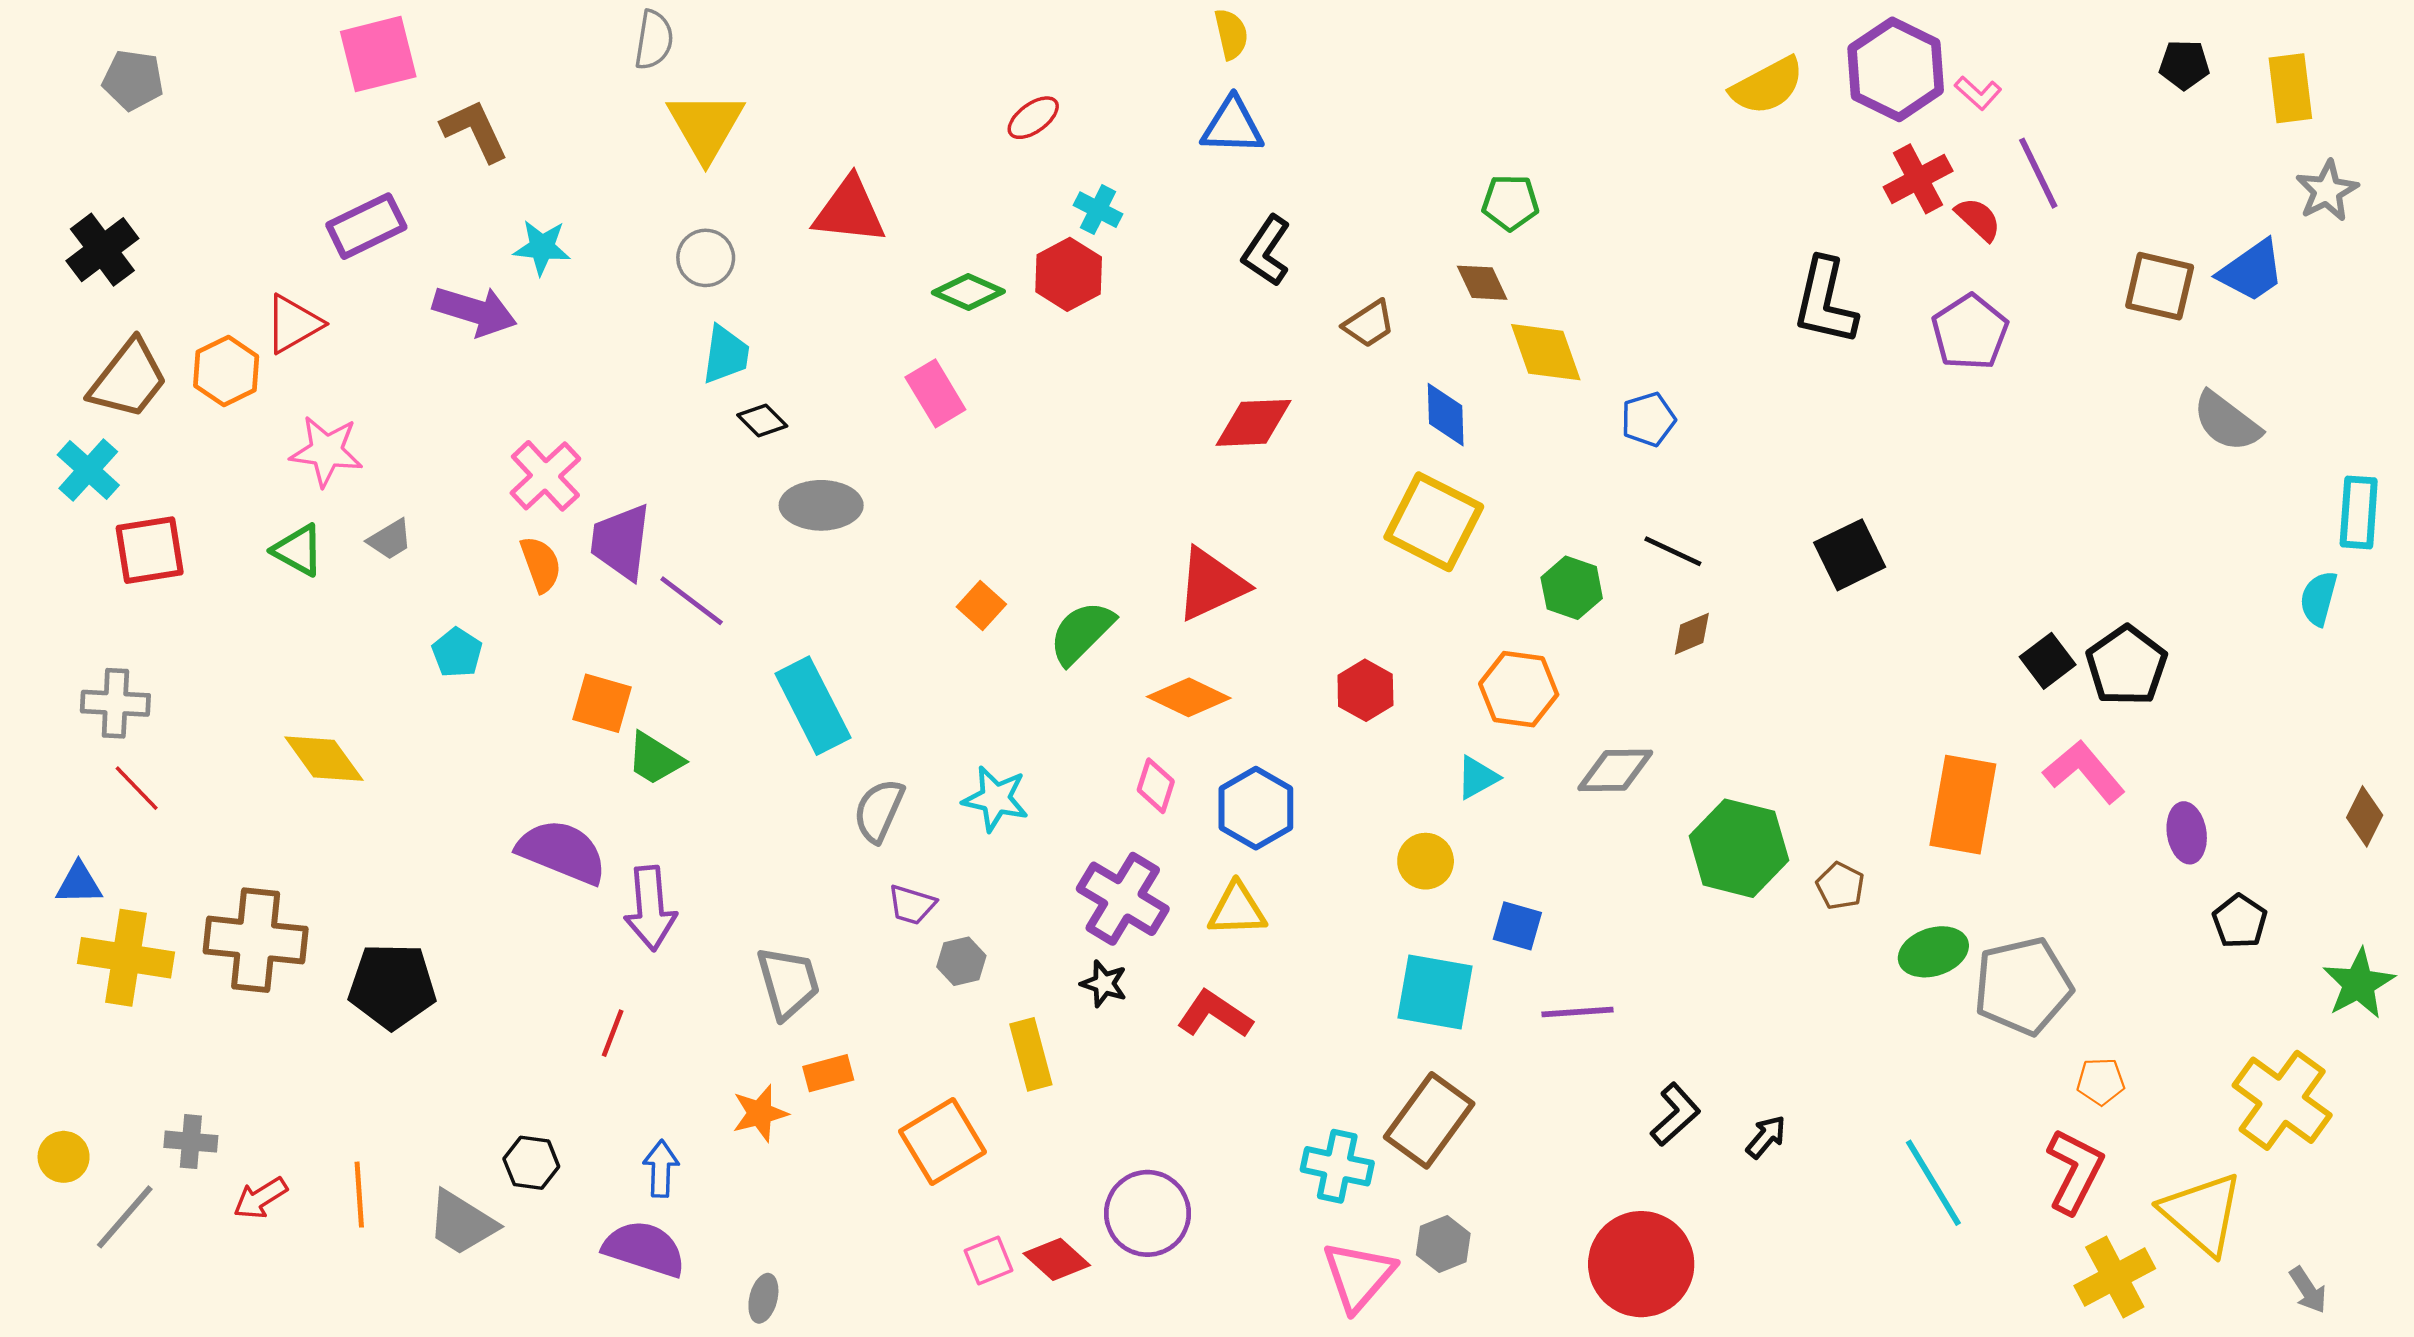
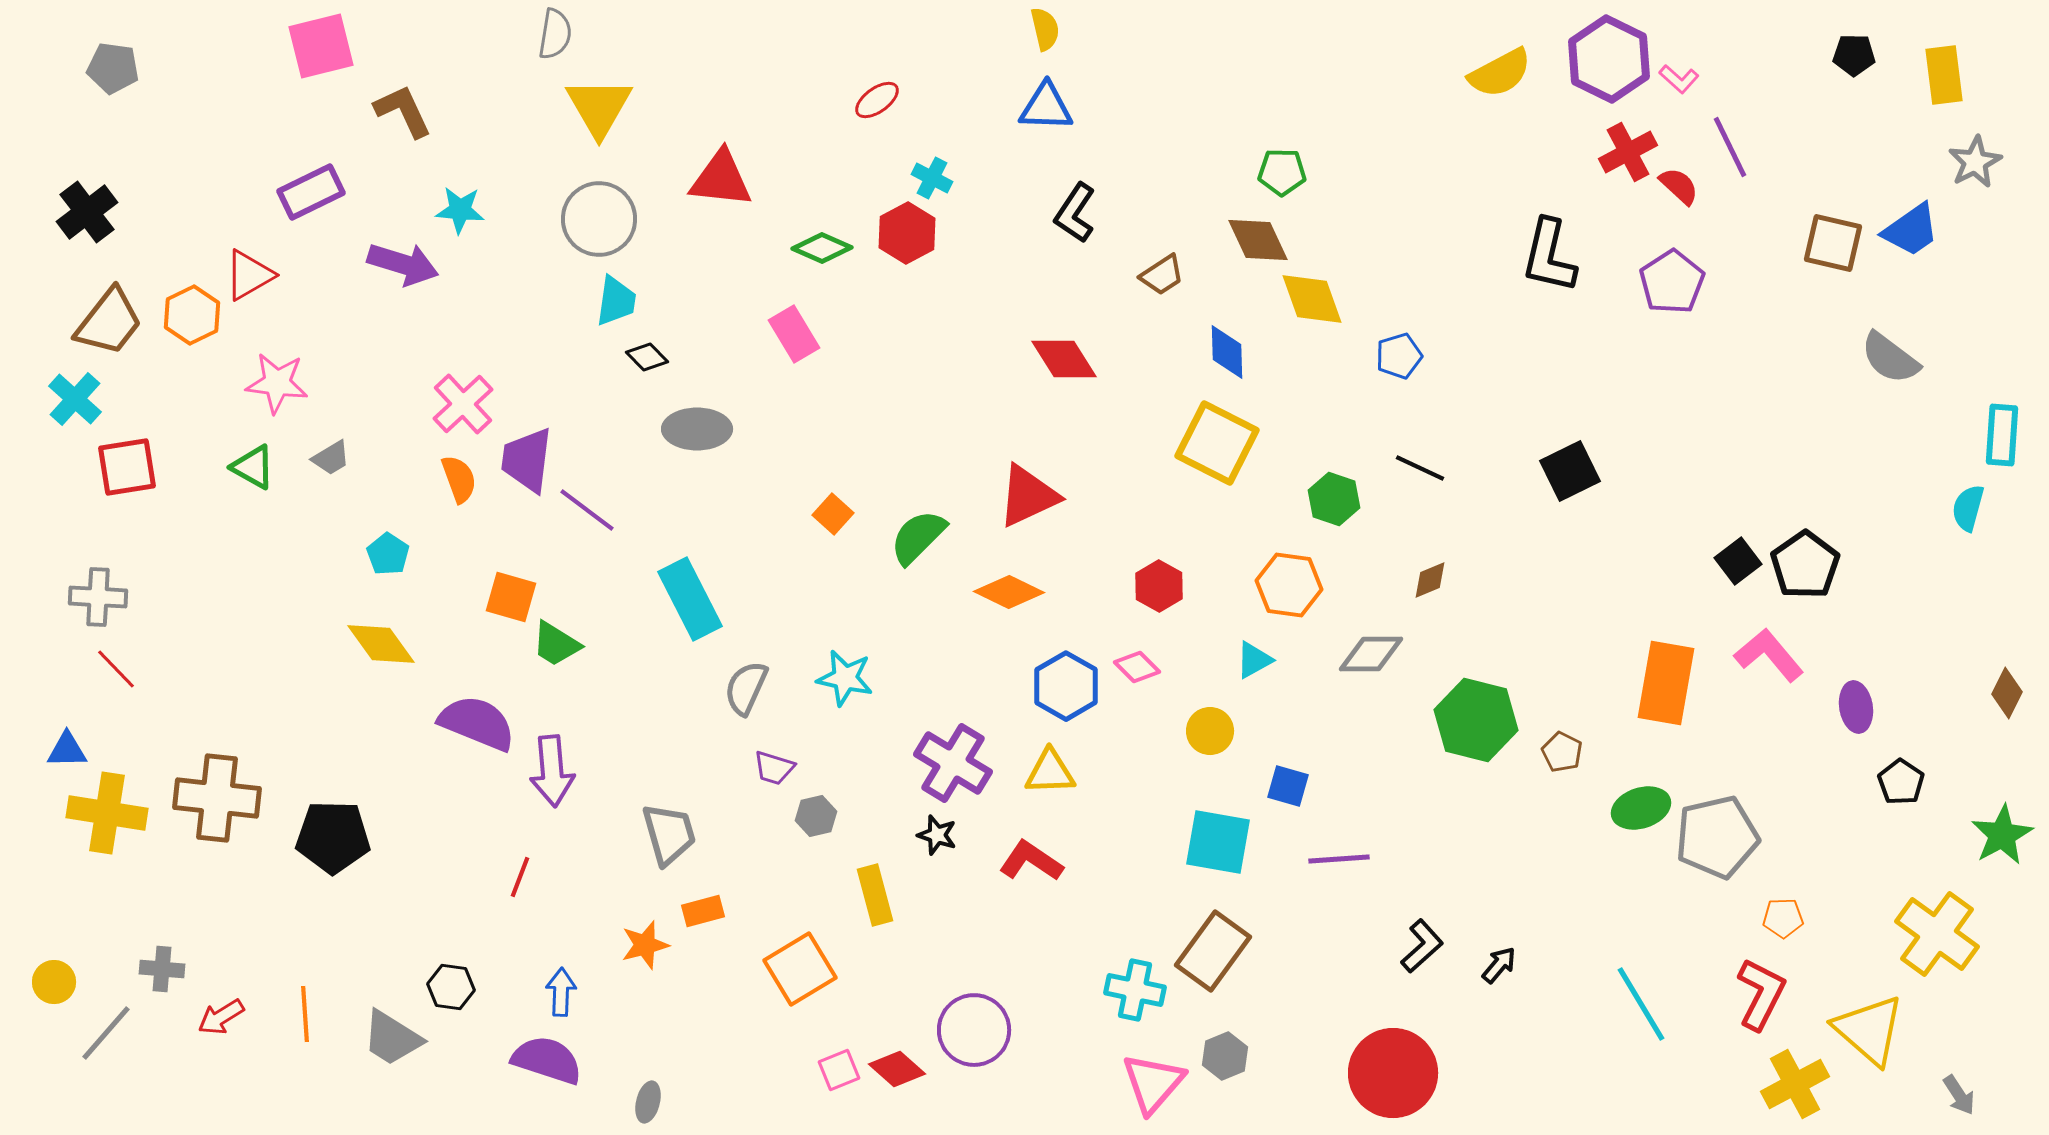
gray circle: (706, 258) -> (599, 219), size x1.5
brown diamond: (1482, 283) -> (1258, 240), size x1.4
red diamond: (1254, 423) -> (1064, 359), turned 60
brown diamond: (1692, 634) -> (1430, 580), moved
yellow diamond: (324, 759) -> (381, 644), moved
pink diamond: (1156, 786) -> (1137, 667), moved, turned -63

